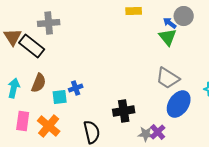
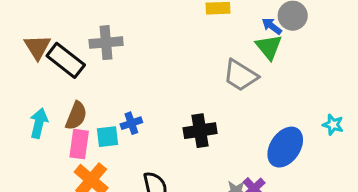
gray cross: (49, 23) -> (106, 43), moved
gray trapezoid: (168, 78) -> (240, 75), moved
black cross: (124, 111) -> (200, 131), moved
pink rectangle: (23, 121) -> (79, 144), moved

